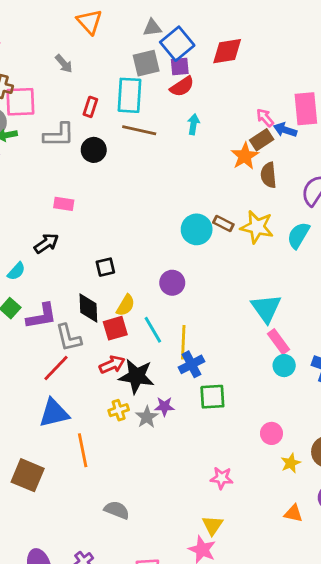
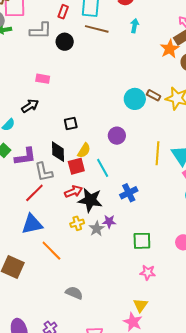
yellow line: (183, 342) -> (157, 153), moved
green square: (212, 397) -> (142, 241), moved
orange line: (83, 450) -> (51, 251), turned -35

